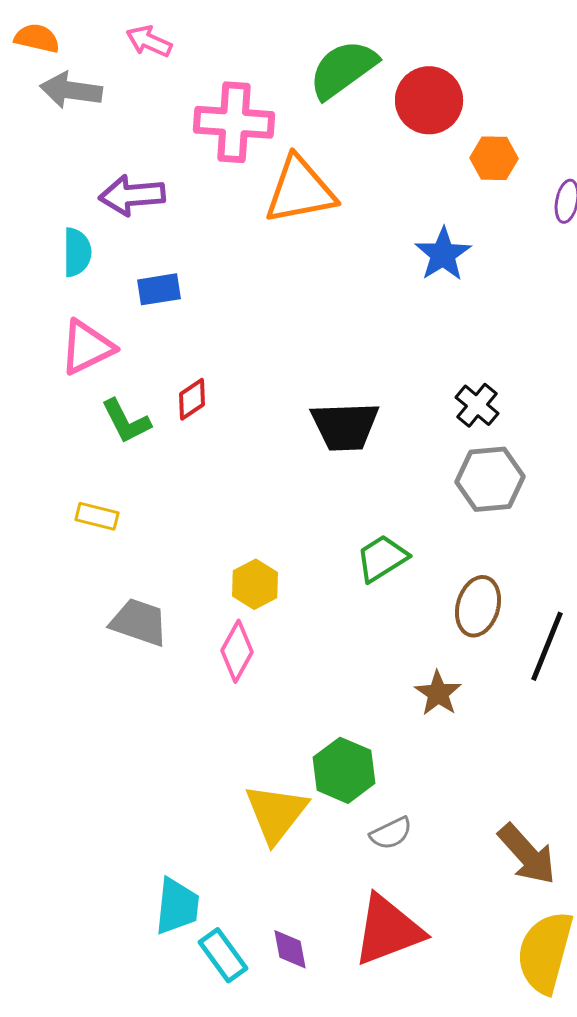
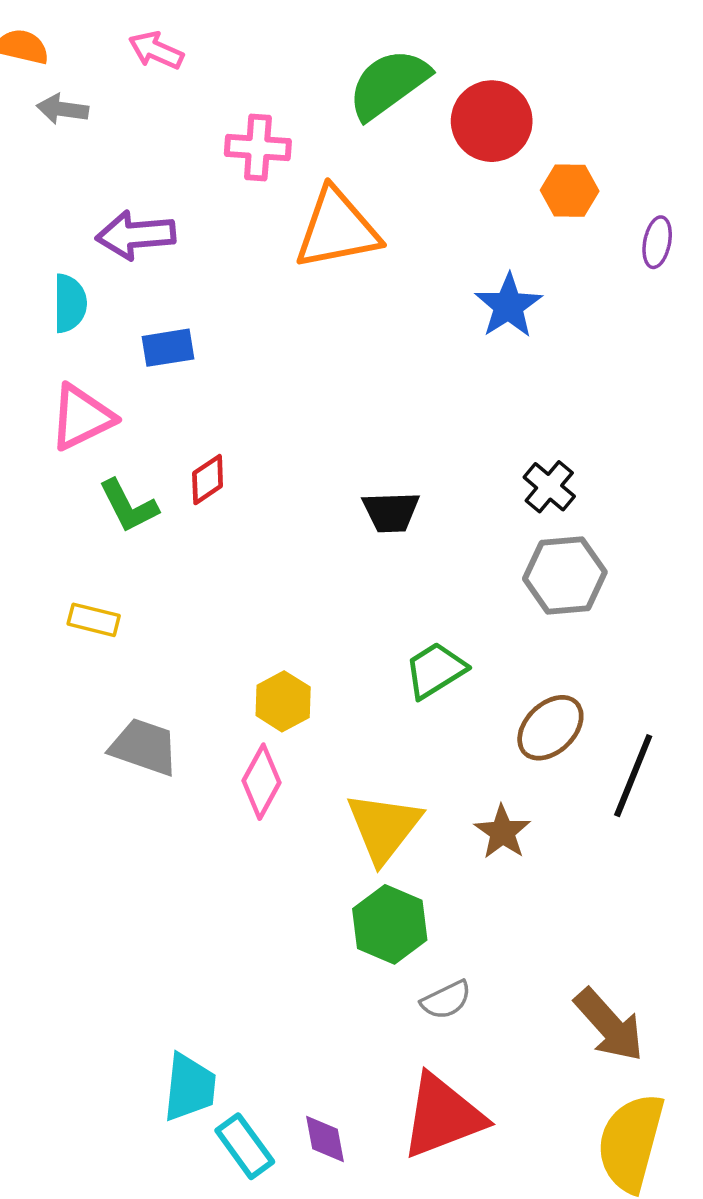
gray arrow: (71, 90) -> (62, 109), size x0.7
pink cross: (234, 122) -> (258, 147), size x0.7
black trapezoid: (345, 426) -> (391, 512), size x0.7
brown ellipse: (478, 606) -> (550, 728), turned 30
yellow triangle: (276, 813) -> (384, 827), moved

